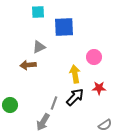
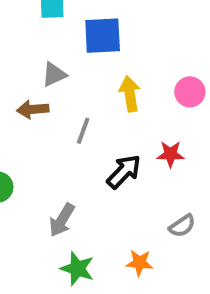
pink circle: (94, 57) -> (190, 92), moved
yellow arrow: (75, 74) -> (130, 94), moved
gray line: (54, 103) -> (83, 131), moved

